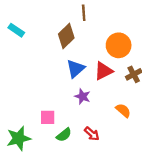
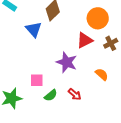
blue triangle: (76, 69) -> (34, 29), moved, turned -30
purple star: (83, 96) -> (67, 62), size x1.5

